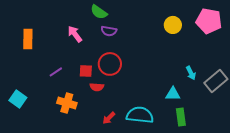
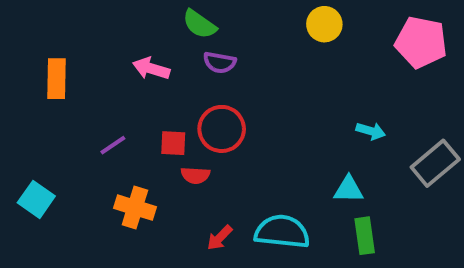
yellow circle: (173, 25) -> (324, 24), moved
pink arrow: (75, 34) -> (151, 69), turned -36
cyan arrow: (191, 73) -> (371, 131), moved, turned -48

